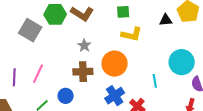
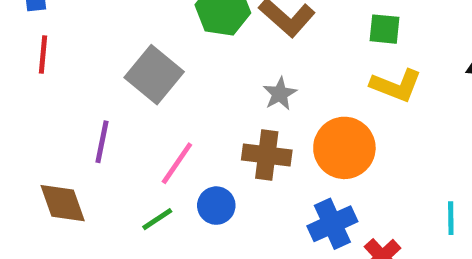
gray square: (30, 30) -> (154, 75), moved
pink line: (38, 74) -> (177, 163), moved
cyan line: (155, 81) -> (451, 218), moved

